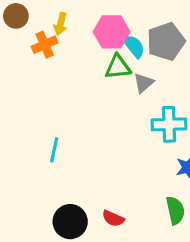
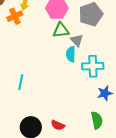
cyan semicircle: (134, 46) -> (71, 54), moved, turned -140
gray triangle: (143, 83) -> (77, 40), turned -32

